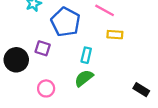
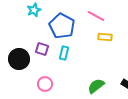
cyan rectangle: (86, 55) -> (64, 53), moved
green semicircle: (84, 78) -> (96, 86), moved

